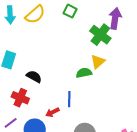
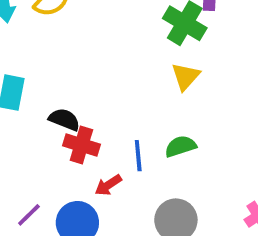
green semicircle: (84, 73) -> (180, 146), moved
red cross: (20, 98) -> (81, 145), moved

